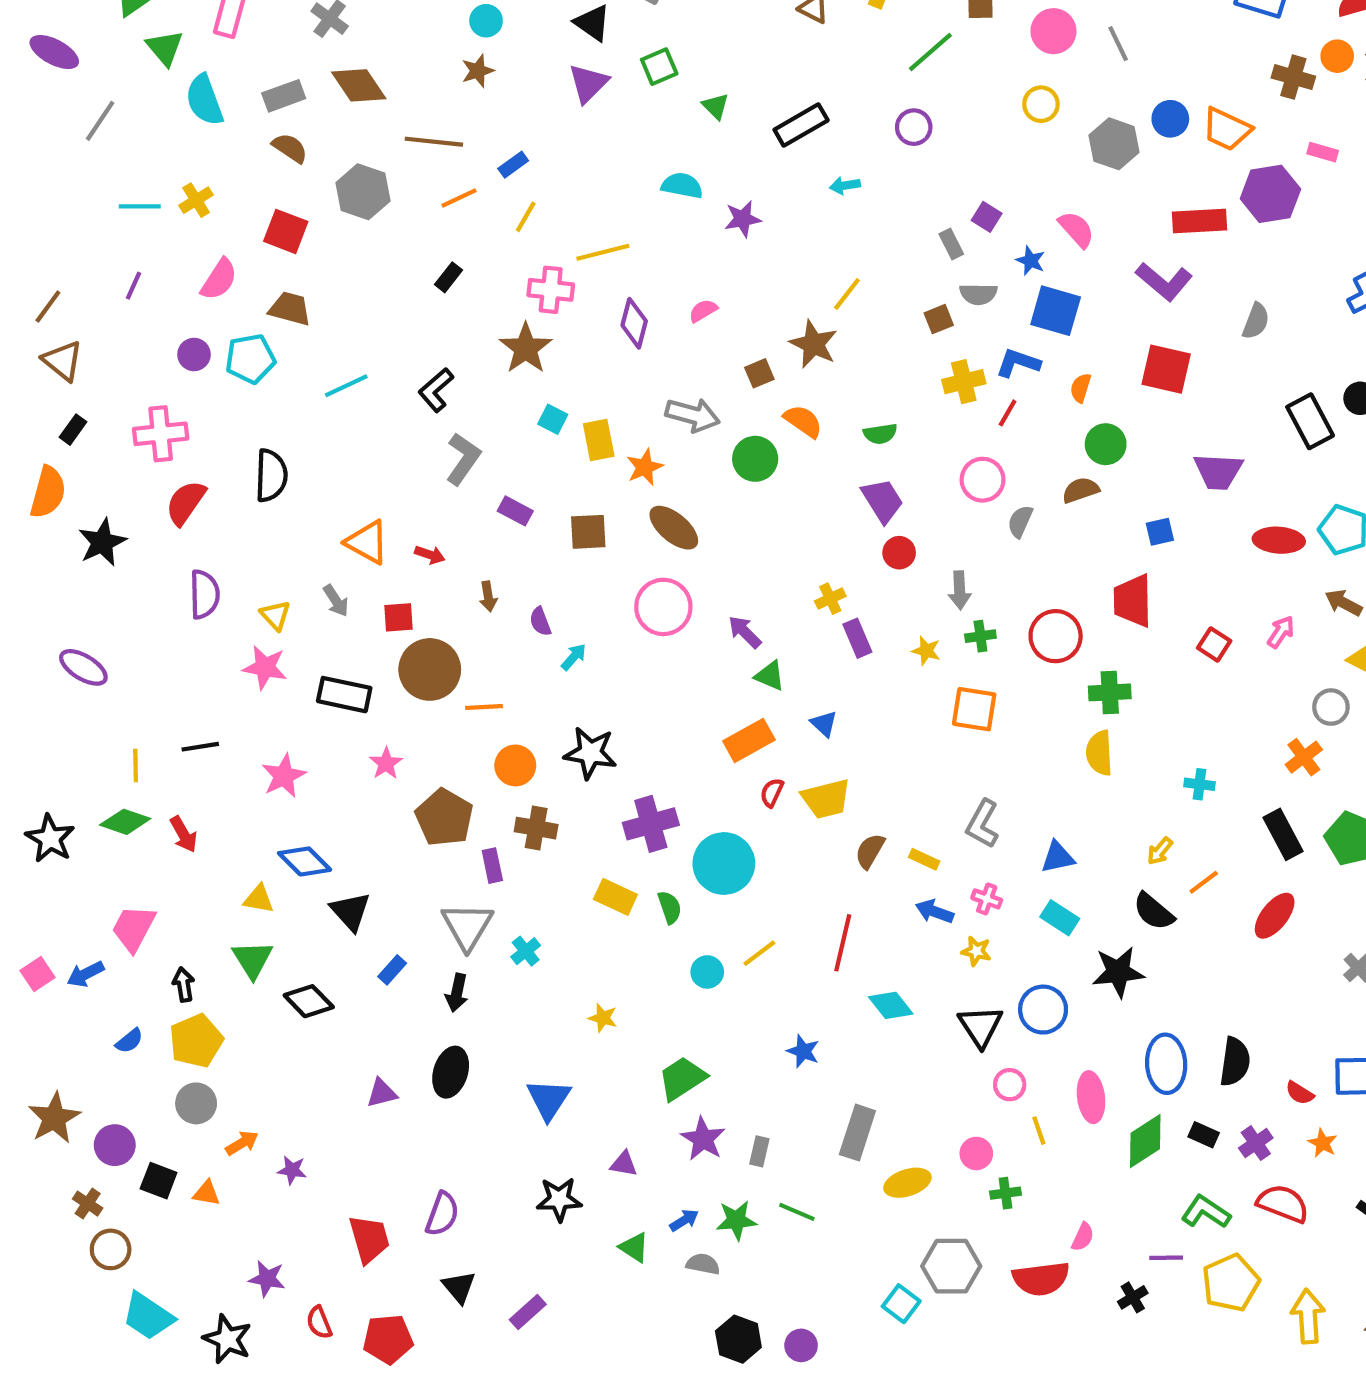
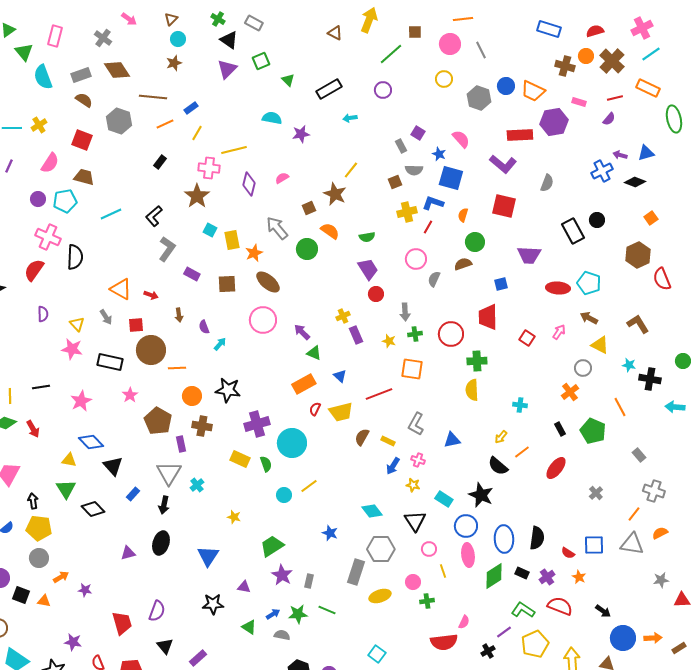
gray arrow: (693, 415) -> (277, 228), turned -145
pink cross: (161, 434) -> (48, 237), moved, turned 30
purple semicircle: (204, 594) -> (43, 314), size x0.7
black rectangle: (1283, 834) -> (560, 429), size x0.6
blue arrow: (935, 911) -> (393, 466), turned -78
cyan rectangle: (1060, 918) -> (444, 499), moved
red line: (843, 943) -> (379, 394), moved, turned 56
black star: (1118, 972) -> (481, 495), turned 30
blue circle: (1043, 1010) -> (466, 526), moved
yellow pentagon: (196, 1041) -> (39, 528), turned 30
purple line: (1166, 1258) -> (504, 632), turned -35
gray hexagon: (951, 1266) -> (381, 549), moved

